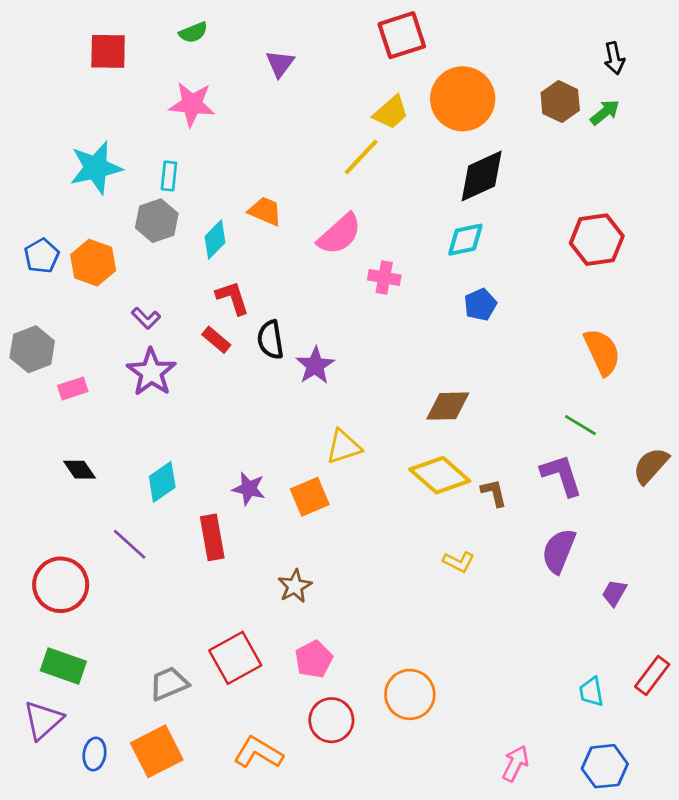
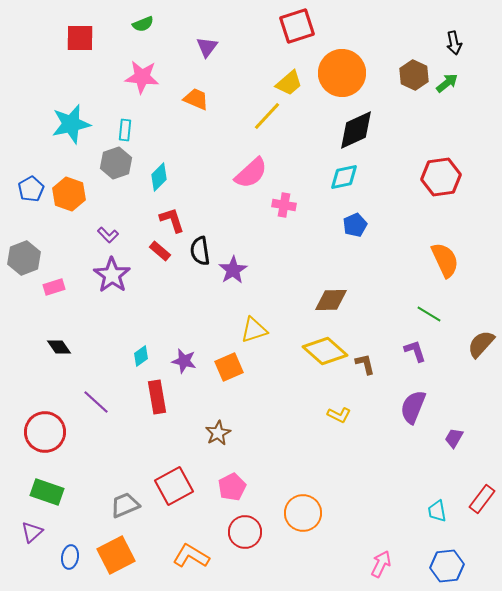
orange trapezoid: (265, 211) -> (196, 99), moved
purple L-shape: (562, 475) -> (415, 351), size x0.7
cyan diamond: (162, 482) -> (141, 356), moved, size x0.7
purple triangle: (43, 720) -> (32, 532), size x0.7

